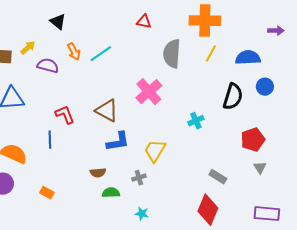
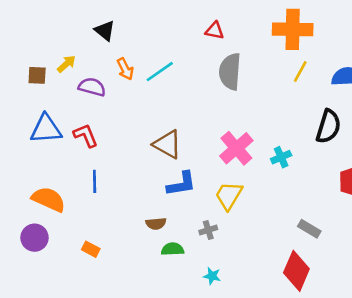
gray semicircle: (172, 54) -> (230, 72), moved
pink cross: (149, 92) -> (236, 148), moved
red L-shape: (65, 115) -> (86, 135), moved

